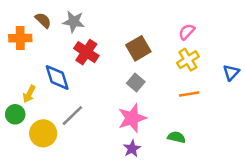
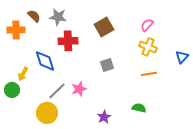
brown square: (138, 48) -> (104, 27), moved
red cross: (86, 52) -> (68, 41), turned -36
yellow cross: (188, 60) -> (148, 47), turned -36
gray square: (136, 83) -> (107, 65), turned 32
pink star: (132, 118) -> (79, 89), moved, size x0.7
yellow circle: (43, 133) -> (47, 113), moved

